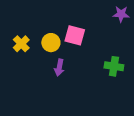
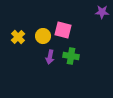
green cross: (114, 66) -> (71, 56), moved

